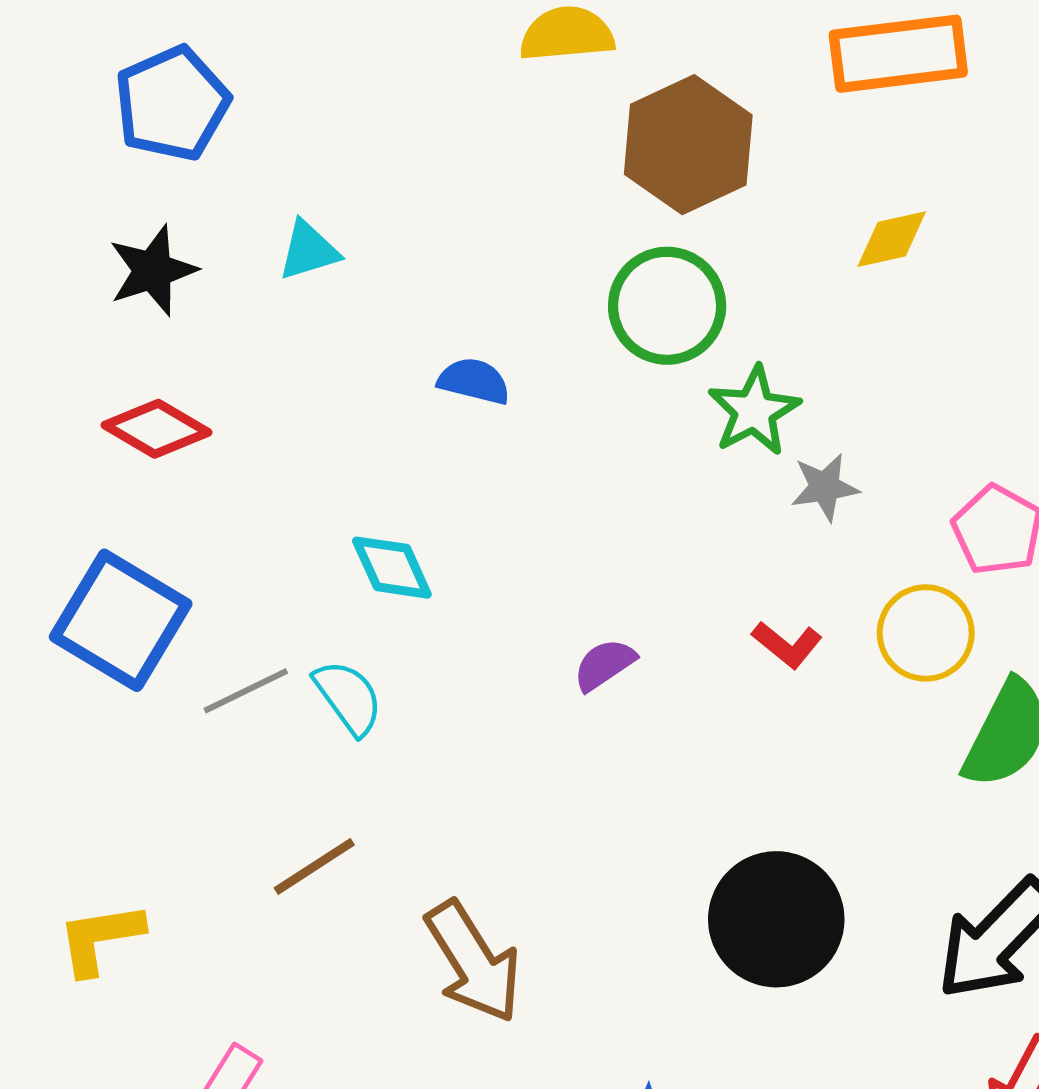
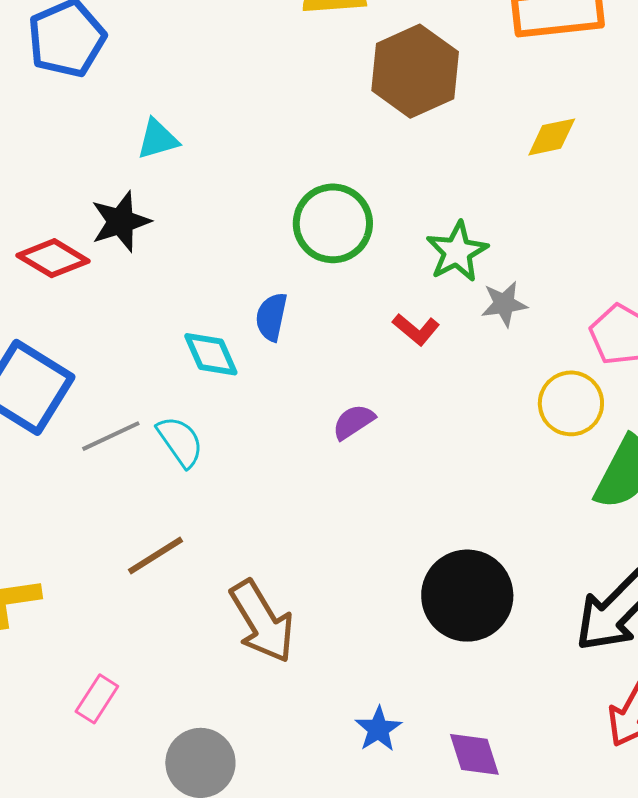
black star: (153, 271) -> (121, 222), moved
green circle: (667, 306) -> (333, 223), moved
blue semicircle: (474, 381) -> (271, 317), moved, turned -93
red L-shape: (787, 645) -> (416, 329), moved

